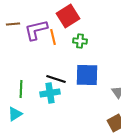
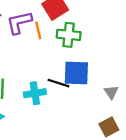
green cross: (80, 41) -> (69, 35), size x1.5
black line: (56, 79) -> (58, 83), moved

